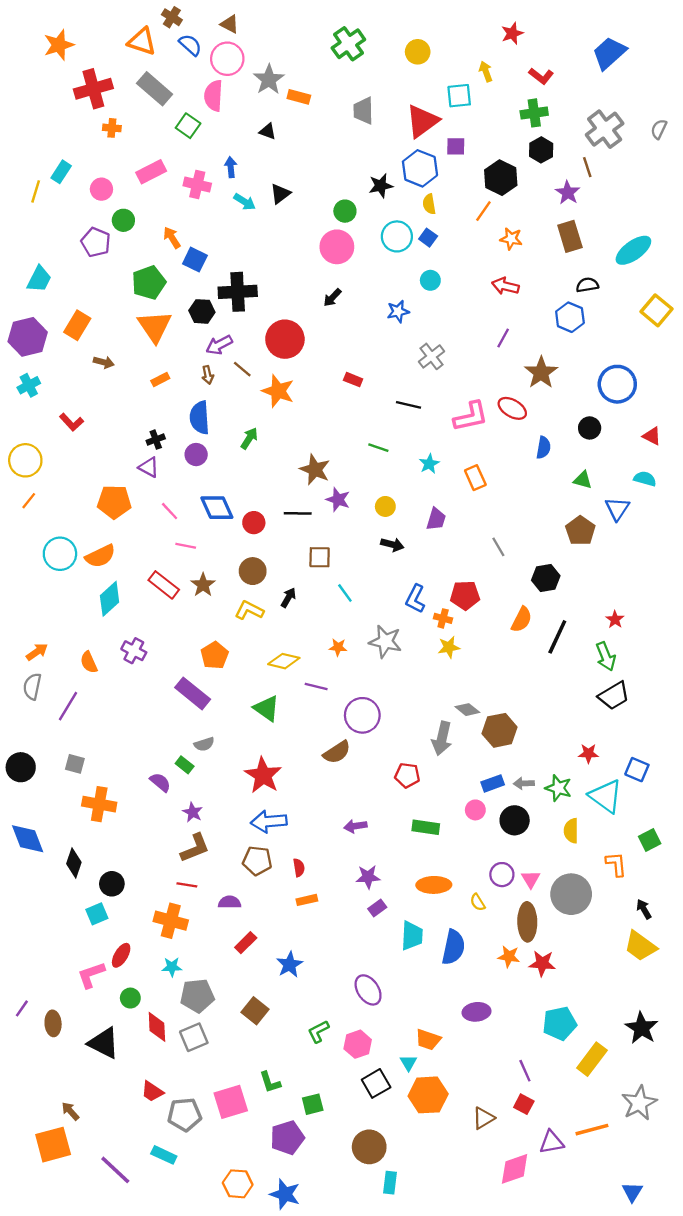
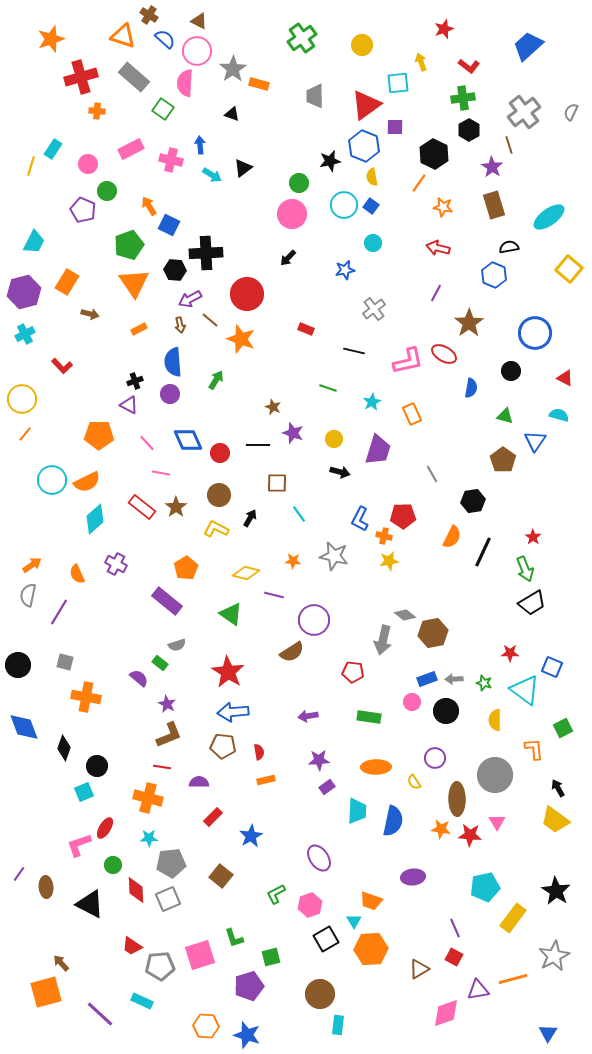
brown star: (315, 470) -> (273, 407), size x0.6
purple trapezoid: (436, 519) -> (378, 450), size x1.5
green star: (558, 788) -> (484, 683), size x0.7
pink triangle: (531, 879) -> (497, 822), moved

